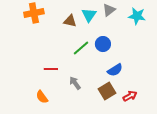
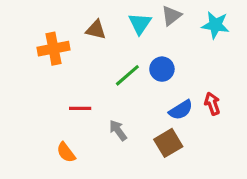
orange cross: (34, 13) -> (53, 49), moved
brown triangle: (70, 21) -> (96, 30), moved
red arrow: (130, 96) -> (212, 104), moved, turned -80

